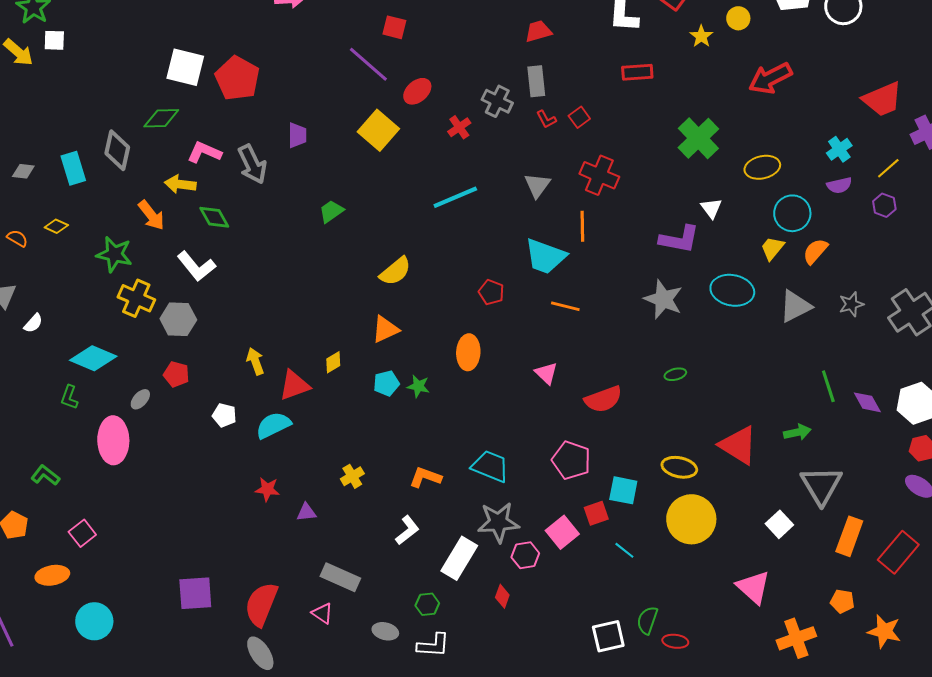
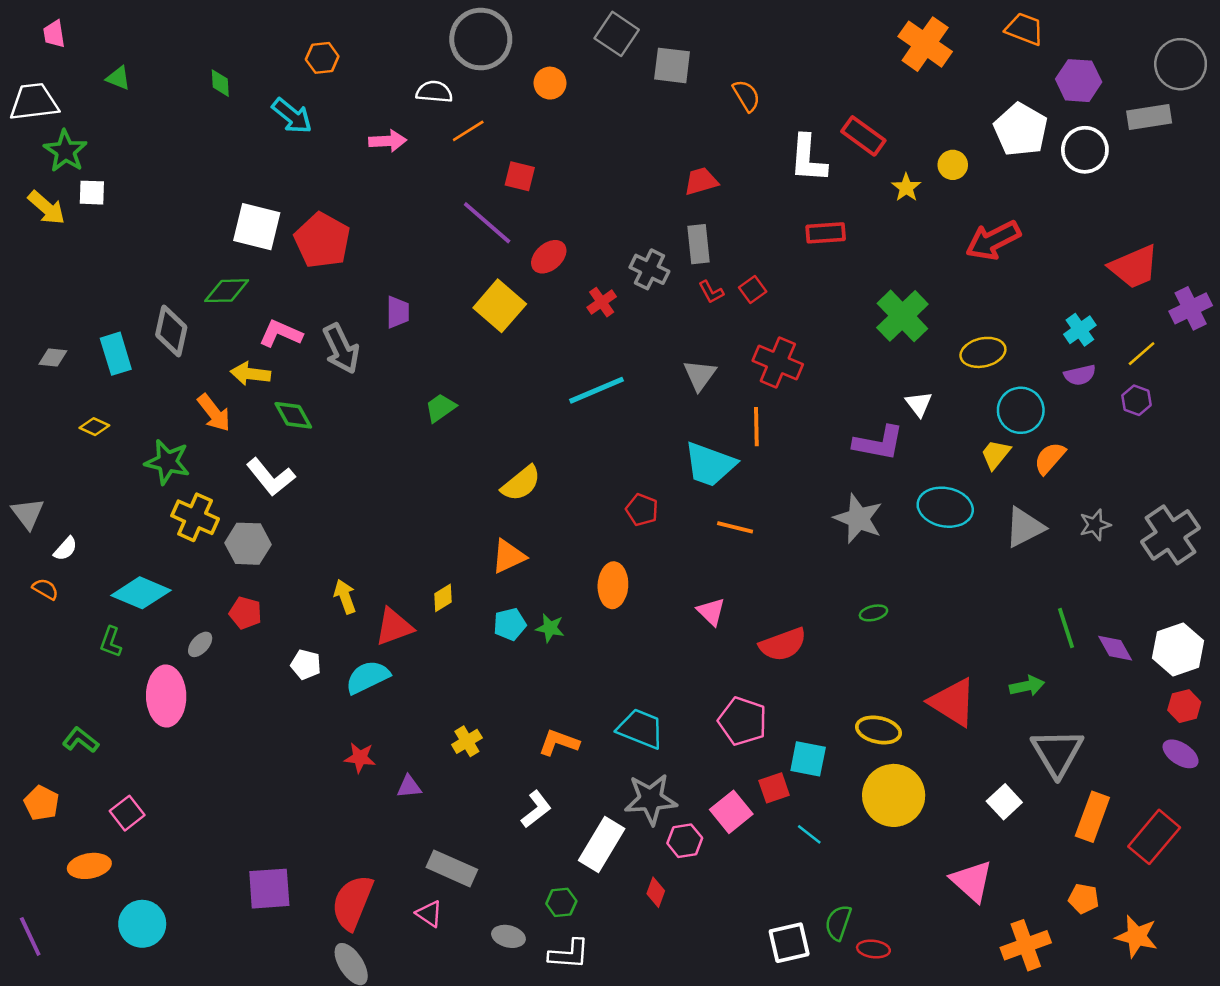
orange semicircle: (17, 238) -> (45, 589), moved

